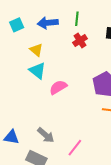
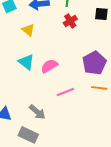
cyan triangle: (37, 71) -> (26, 62), moved
pink line: (75, 148) -> (65, 92), moved, turned 30

